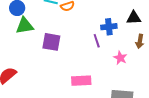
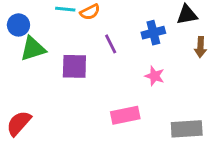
purple line: (97, 41) -> (111, 44), moved
pink star: (120, 58) -> (155, 76), moved

